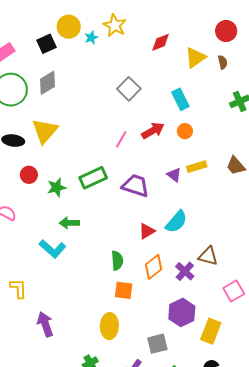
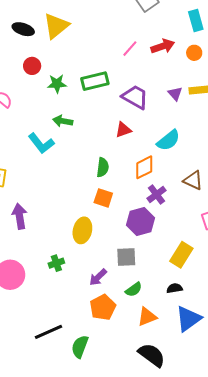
red triangle: (147, 231) -> (123, 130), moved
orange diamond: (154, 267) -> (144, 167), moved
purple cross: (185, 271) -> (157, 194), moved
purple hexagon: (182, 312) -> (140, 222), moved

